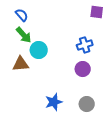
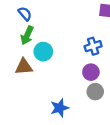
green arrow: (24, 35) -> (27, 35), turned 66
gray circle: (87, 104) -> (95, 92), moved

